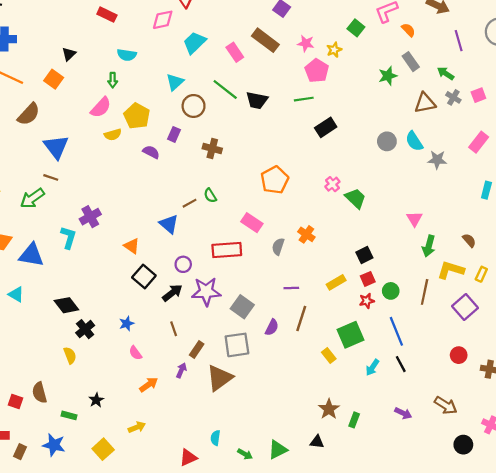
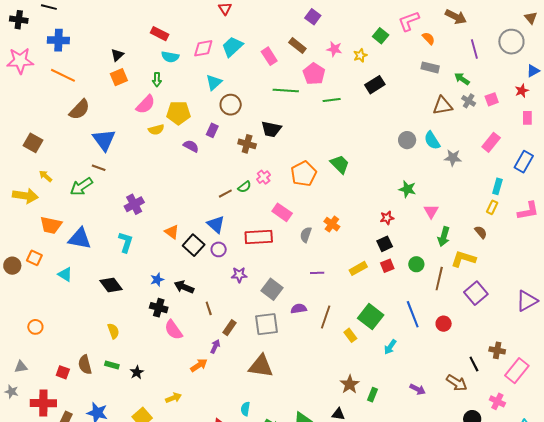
red rectangle: (107, 15) -> (160, 34), moved
pink diamond: (163, 20) -> (203, 48), moved
brown rectangle: (265, 40) -> (297, 46), size x0.7
gray rectangle: (411, 62) -> (430, 67), turned -42
pink pentagon: (317, 71) -> (314, 74), moved
green star: (388, 76) -> (407, 189), moved, turned 30
orange square: (54, 79) -> (119, 77), moved, turned 30
green line: (225, 89) -> (286, 90), moved, turned -35
black trapezoid: (257, 100) -> (271, 129), moved
yellow pentagon: (137, 116) -> (178, 113), turned -30
black rectangle: (326, 127) -> (375, 85), moved
pink cross: (332, 184) -> (264, 177), moved
green semicircle: (210, 195) -> (244, 187), turned -96
green trapezoid: (355, 198) -> (340, 164), moved
blue triangle: (169, 224) -> (216, 224), moved
cyan L-shape: (68, 237) -> (126, 242), moved
yellow rectangle: (481, 274) -> (492, 207), moved
black square: (144, 276) -> (194, 245), moved
green circle: (391, 291) -> (416, 264), moved
purple star: (206, 292) -> (239, 275), size x0.6
black arrow: (172, 293) -> (184, 287), moved, turned -120
red star: (367, 301) -> (387, 218), moved
brown line: (301, 319) -> (326, 317), moved
blue star: (127, 324) -> (157, 280), moved
purple semicircle: (272, 327) -> (299, 309), turned -126
black cross: (85, 329) -> (159, 308), moved, turned -36
green square: (350, 335) -> (371, 317), turned -30
pink semicircle: (135, 353) -> (173, 330), size x1.5
red circle: (459, 355) -> (444, 324), moved
black line: (401, 364) -> (474, 364), moved
brown triangle: (220, 378) -> (261, 366), moved, turned 44
orange arrow: (149, 385) -> (199, 365), moved
green rectangle: (69, 415) -> (112, 365), moved

